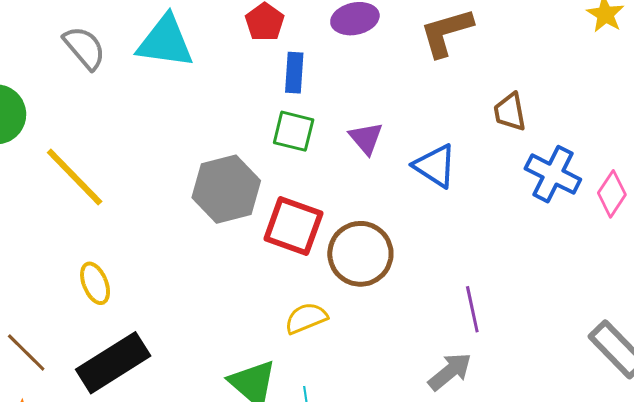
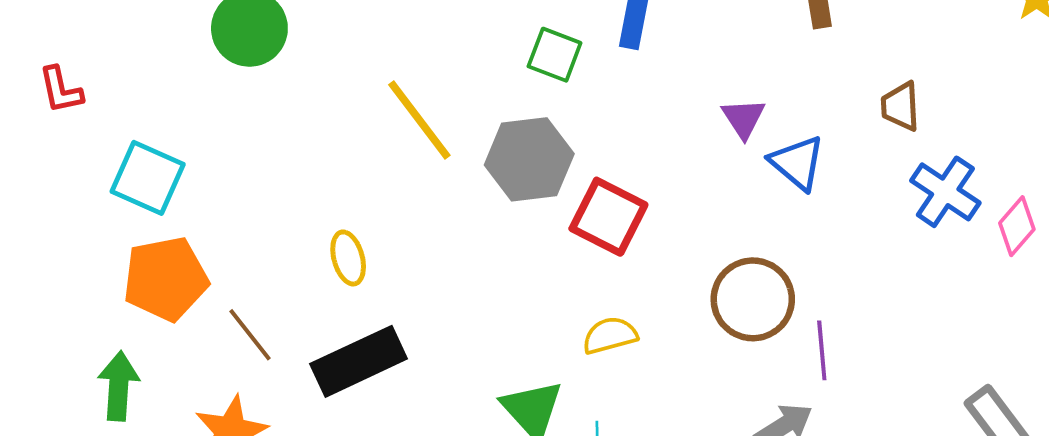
green square: (294, 131) -> (555, 55), moved
purple triangle: (366, 138) -> (744, 118), moved
yellow line: (75, 177) -> (419, 120), moved
brown circle: (360, 254) -> (753, 299), moved

